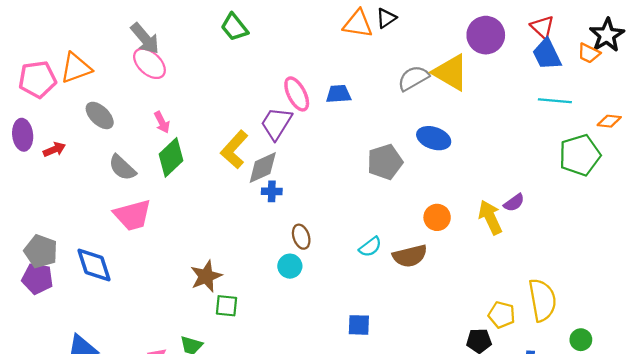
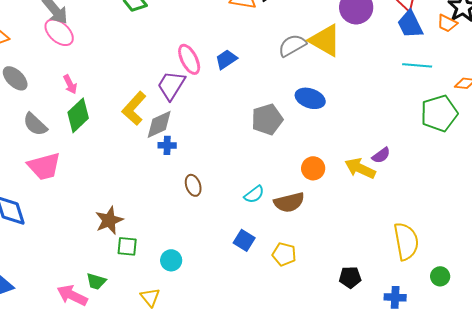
blue trapezoid: (339, 94) -> (226, 59), turned -30
yellow arrow: (490, 217) -> (360, 168), turned -40
cyan circle: (290, 266) -> (171, 260), moved
yellow pentagon: (502, 315) -> (284, 254), moved
blue square: (359, 325) -> (244, 240), moved, turned 30

